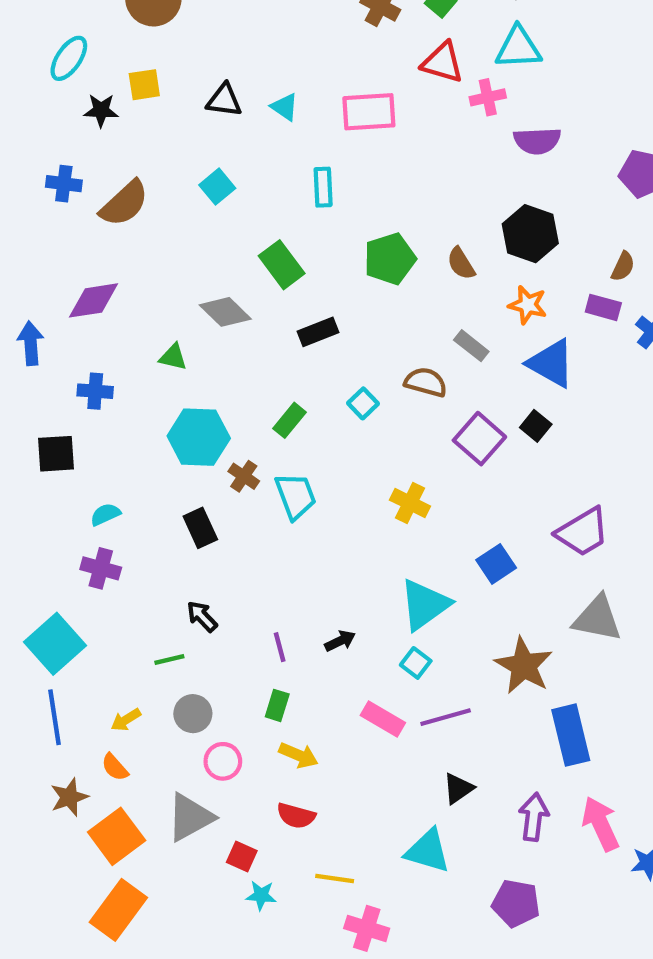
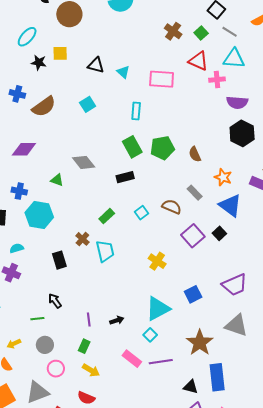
black hexagon: (530, 234) -> (242, 133), moved
green rectangle: (282, 265) -> (132, 147), moved
cyan hexagon: (199, 437) -> (39, 215), moved
black triangle: (458, 788) -> (191, 387), moved, turned 42

